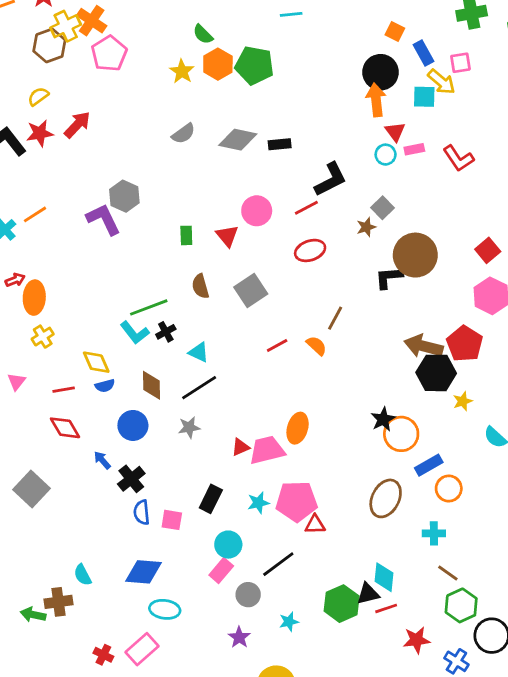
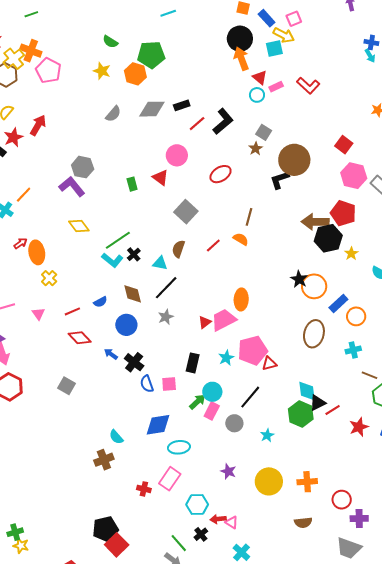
orange hexagon: (218, 64) -> (135, 74), moved
red line: (306, 208) -> (197, 124), moved
brown semicircle: (200, 286) -> (178, 249), moved, turned 48
yellow diamond: (96, 362) -> (79, 226), moved
gray square: (31, 489) -> (66, 386), size x0.7
cyan diamond: (384, 577) -> (307, 391), moved
green arrow: (33, 615) -> (197, 402), moved, turned 138
purple star: (239, 637) -> (228, 471), moved

